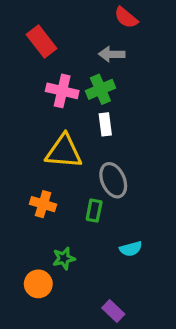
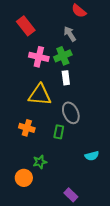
gray arrow: (112, 54) -> (70, 34), turned 56
cyan semicircle: (131, 249) -> (92, 156), moved

